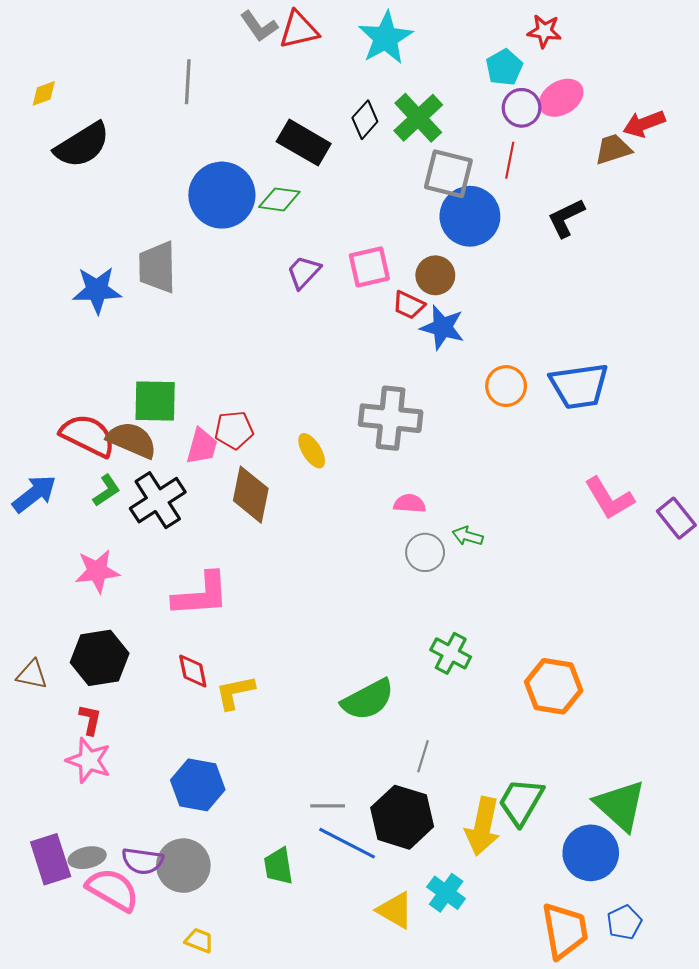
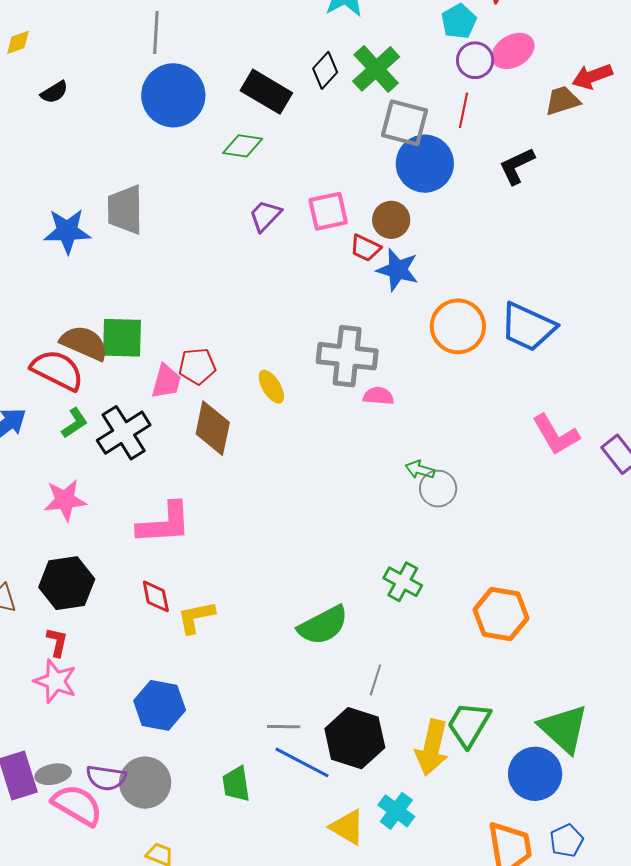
black semicircle: (82, 145) -> (54, 92), size x0.5
blue circle: (222, 195) -> (173, 95), moved
orange circle: (506, 386) -> (458, 326), size x1.4
blue trapezoid: (579, 386) -> (528, 327), turned 32
brown semicircle: (132, 440) -> (84, 343), moved
pink semicircle: (410, 504) -> (378, 396), moved
gray circle: (425, 552) -> (438, 489), moved

